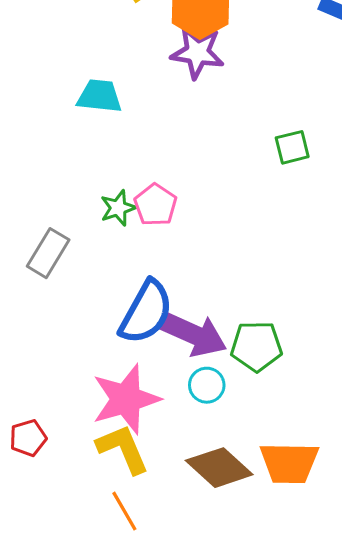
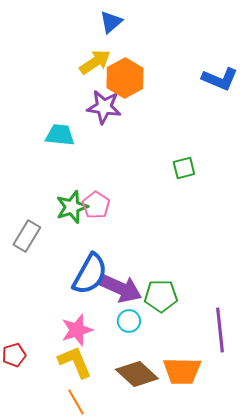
purple star: (197, 53) -> (104, 107), moved
green star: (118, 208) -> (72, 207), size x1.4
pink star: (126, 399) -> (77, 330), size x0.7

